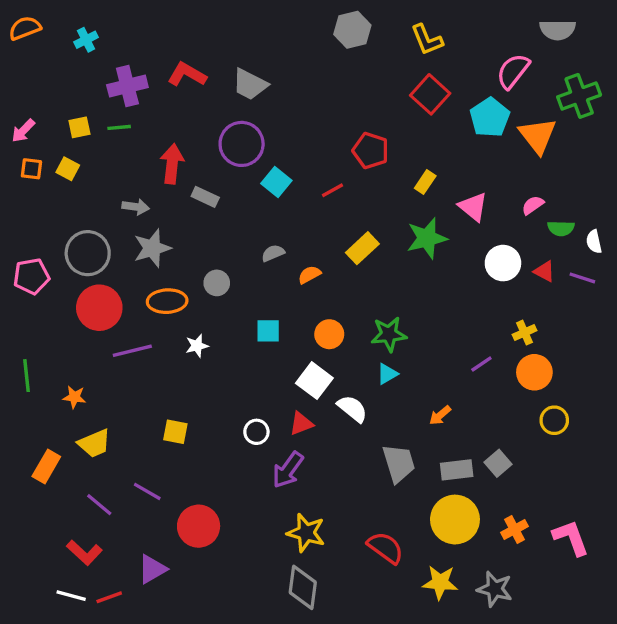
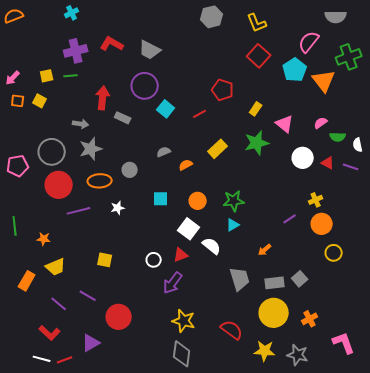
cyan cross: (86, 40) -> (72, 13), moved
pink L-shape: (571, 538) -> (344, 343), moved

